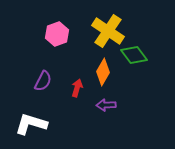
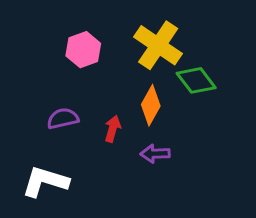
purple semicircle: (43, 81) -> (63, 119), turned -130

